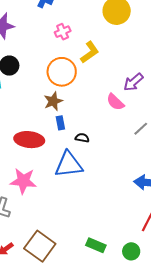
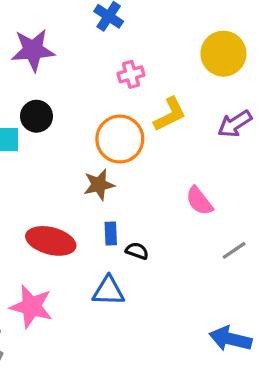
purple arrow: (133, 82) -> (235, 124), moved
blue rectangle: (60, 123) -> (111, 234), moved
blue triangle: (69, 165) -> (108, 291), size x0.7

